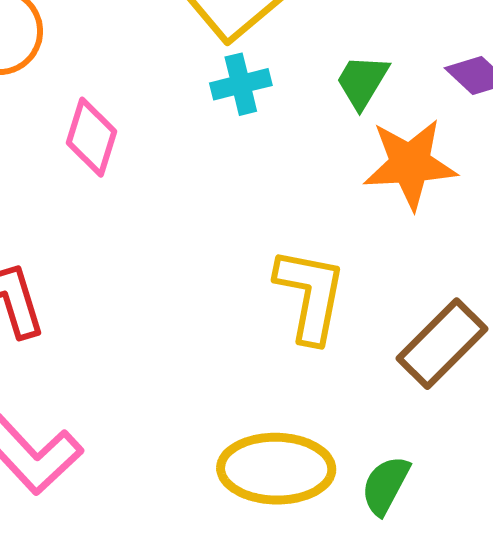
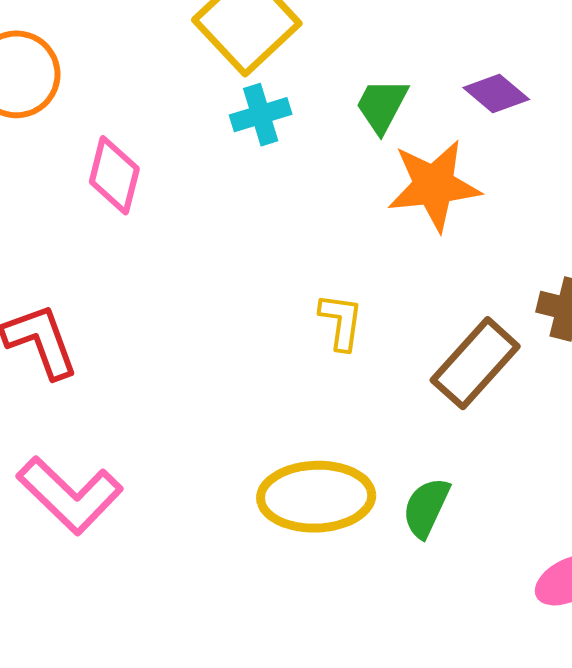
yellow L-shape: (310, 295) -> (341, 322), size x0.6

